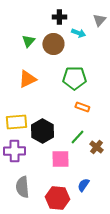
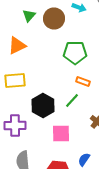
orange triangle: (27, 79) -> (17, 46), moved
yellow rectangle: (16, 122) -> (15, 80), moved
green line: (77, 137) -> (72, 100), moved

